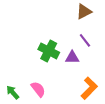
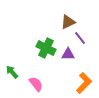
brown triangle: (84, 12) -> (68, 22), moved
green arrow: (13, 92) -> (12, 72), moved

